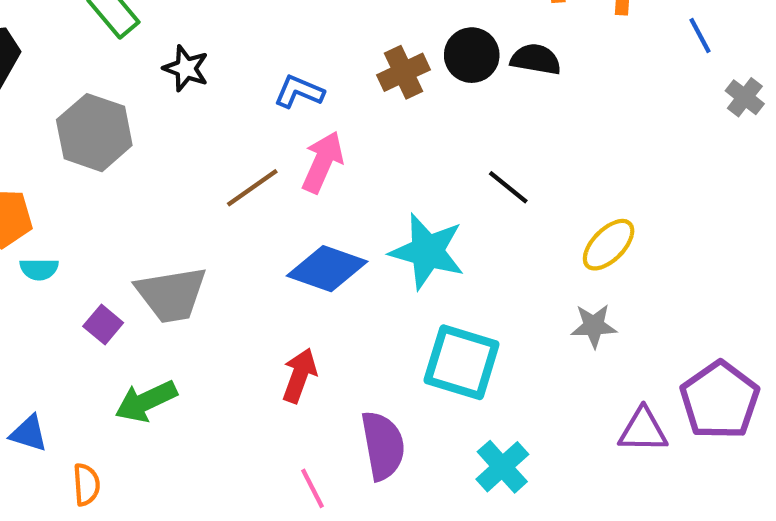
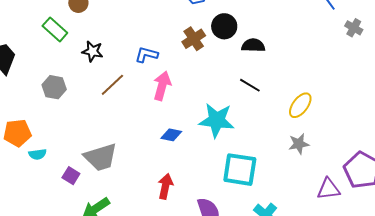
black semicircle: (536, 59) -> (253, 45), moved
gray hexagon: (94, 133) -> (54, 87), size x0.7
brown line: (252, 188) -> (112, 85), moved
blue diamond: (327, 269) -> (171, 135), size x0.6

